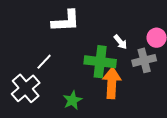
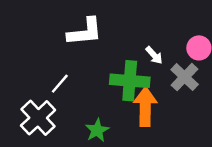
gray cross: (144, 60) -> (185, 77), turned -30

